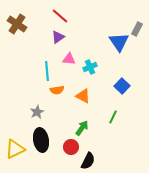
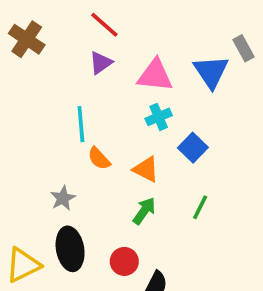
gray rectangle: (137, 29) -> (244, 48), turned -56
pink triangle: (69, 59) -> (155, 75), moved, size x1.5
blue square: (122, 86) -> (193, 148), moved
orange semicircle: (57, 90) -> (99, 158), turned 56
green arrow: (82, 128) -> (144, 211), moved

